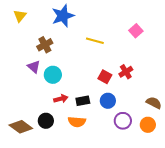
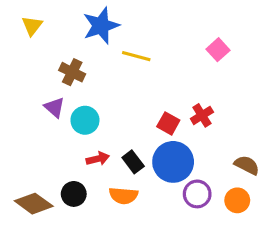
yellow line: (95, 41) -> (136, 56), moved
brown cross: (45, 45) -> (72, 72), turned -35
black rectangle: (83, 101) -> (133, 162), turned 64
blue circle: (108, 101) -> (173, 162), size x1.6

